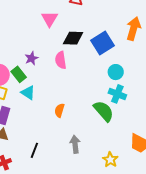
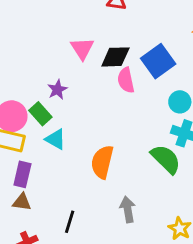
pink triangle: (50, 19) -> (82, 48), moved
pink semicircle: (61, 60) -> (126, 80), moved
orange semicircle: (59, 110) -> (102, 162), size x1.6

